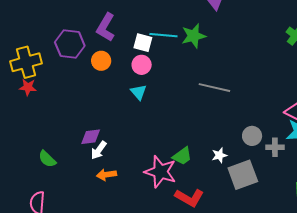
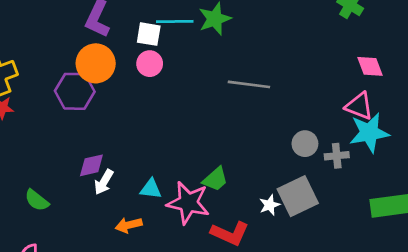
purple hexagon: (70, 44) -> (75, 91), moved
orange circle: (101, 61) -> (96, 63), size x1.5
cyan triangle: (139, 92) -> (151, 189), moved, turned -36
white star: (219, 155) -> (270, 205), moved
orange arrow: (106, 175) -> (129, 225), moved

